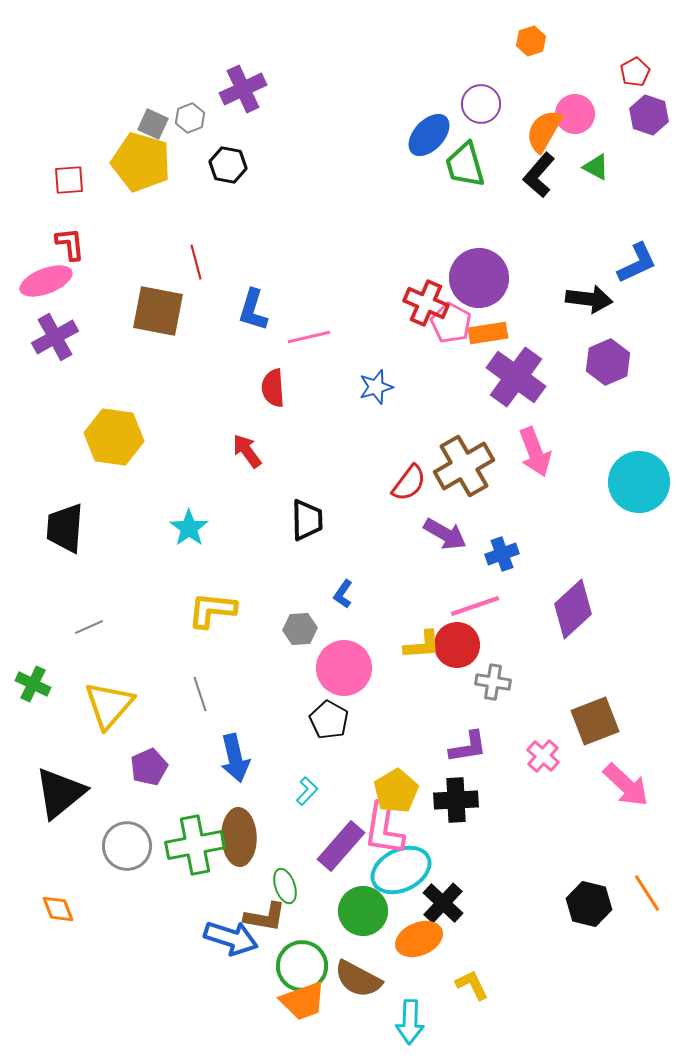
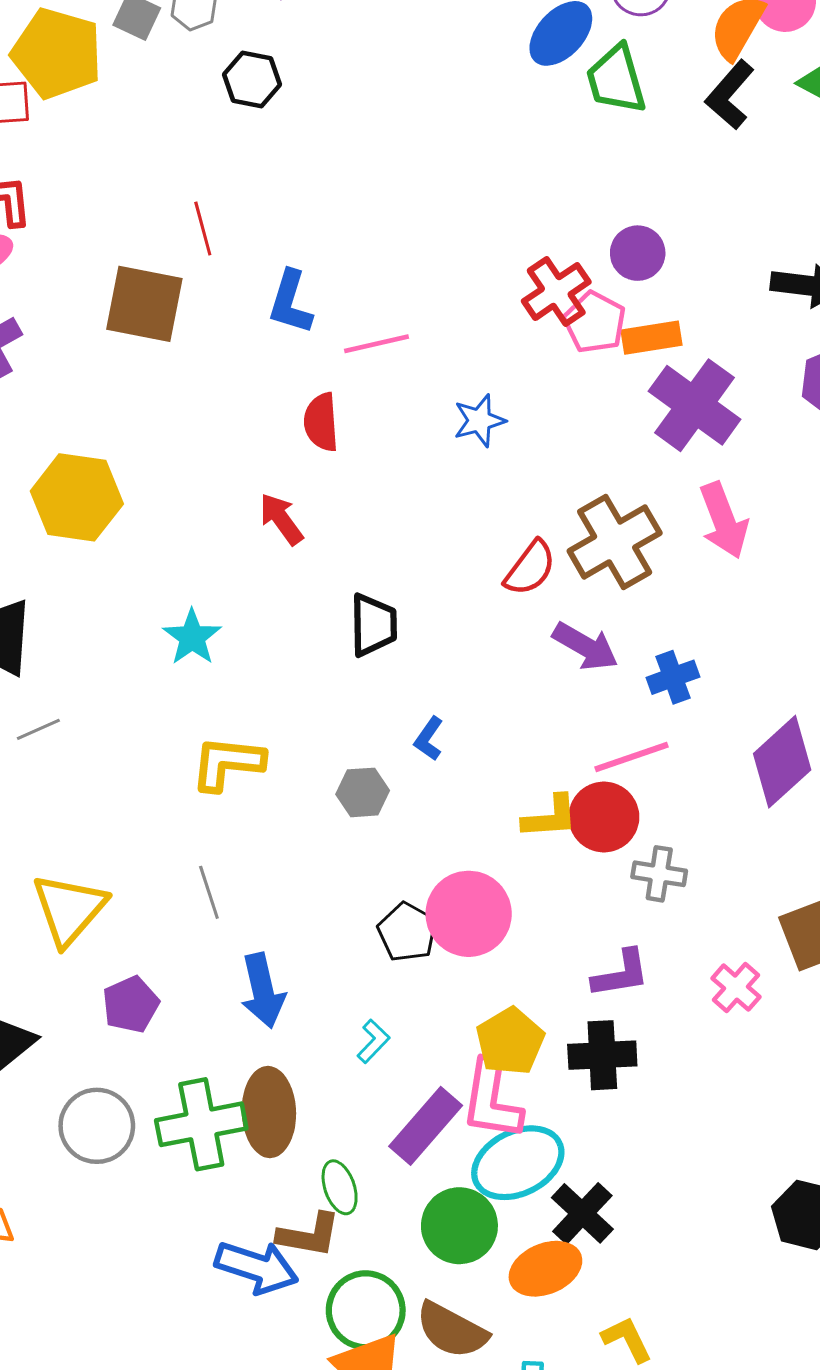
yellow pentagon: (141, 162) -> (57, 53), moved
purple circle: (479, 278) -> (638, 253), size x0.6
red cross: (426, 303) -> (556, 292), turned 33
gray line: (89, 627) -> (38, 729), moved
pink circle: (344, 668) -> (469, 914), moved

